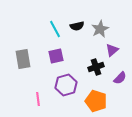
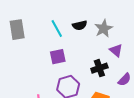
purple triangle: (112, 50) -> (116, 50), turned -40
gray rectangle: (23, 59) -> (17, 30), moved

